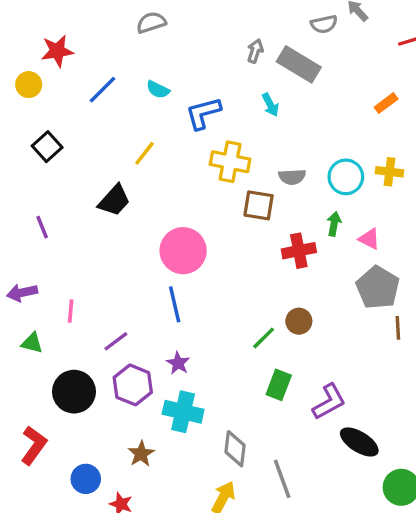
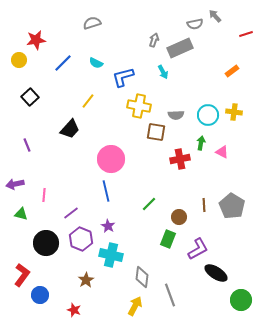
gray rectangle: (299, 64) -> (180, 48), turned -55
gray pentagon: (378, 288) -> (232, 206), moved
brown circle: (299, 321) -> (179, 217), moved
brown line: (398, 328) -> (204, 205), moved
green line: (264, 338) -> (149, 204), moved
blue circle: (86, 479) -> (40, 295), moved

